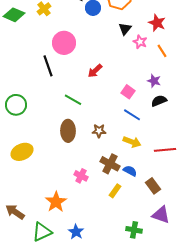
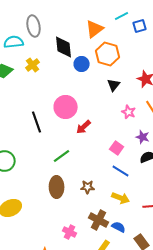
pink star: (140, 42) -> (129, 112), moved
pink circle: (64, 43) -> (66, 107), moved
green line: (73, 100) -> (62, 156), turned -66

